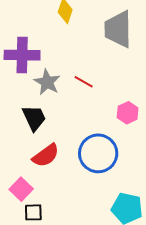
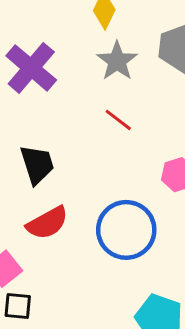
purple cross: (22, 55) -> (31, 68), turned 32
gray star: (47, 82) -> (117, 61), moved

